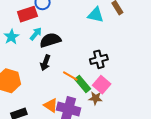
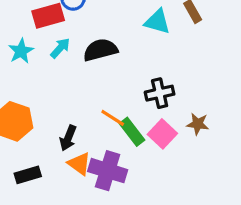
black semicircle: (50, 40) -> (100, 50), moved
black arrow: (45, 63) -> (68, 138), moved
brown star: (96, 98) -> (198, 124), moved

